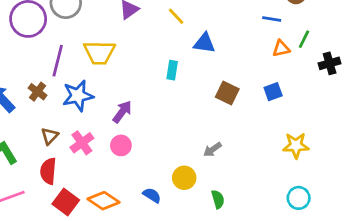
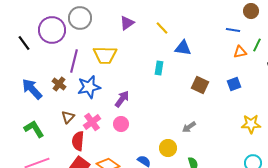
red semicircle: (48, 171) -> (78, 141), moved

